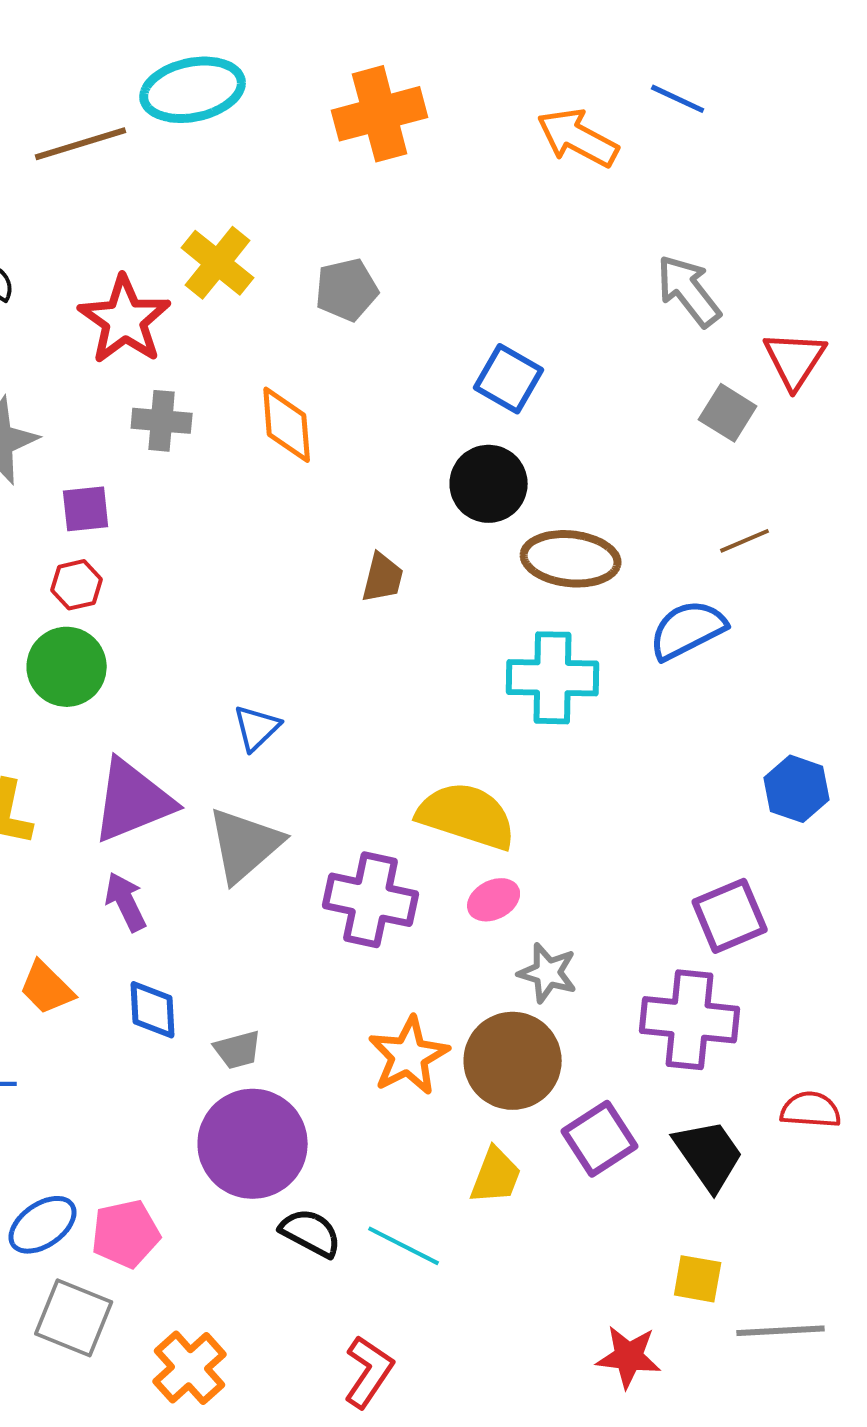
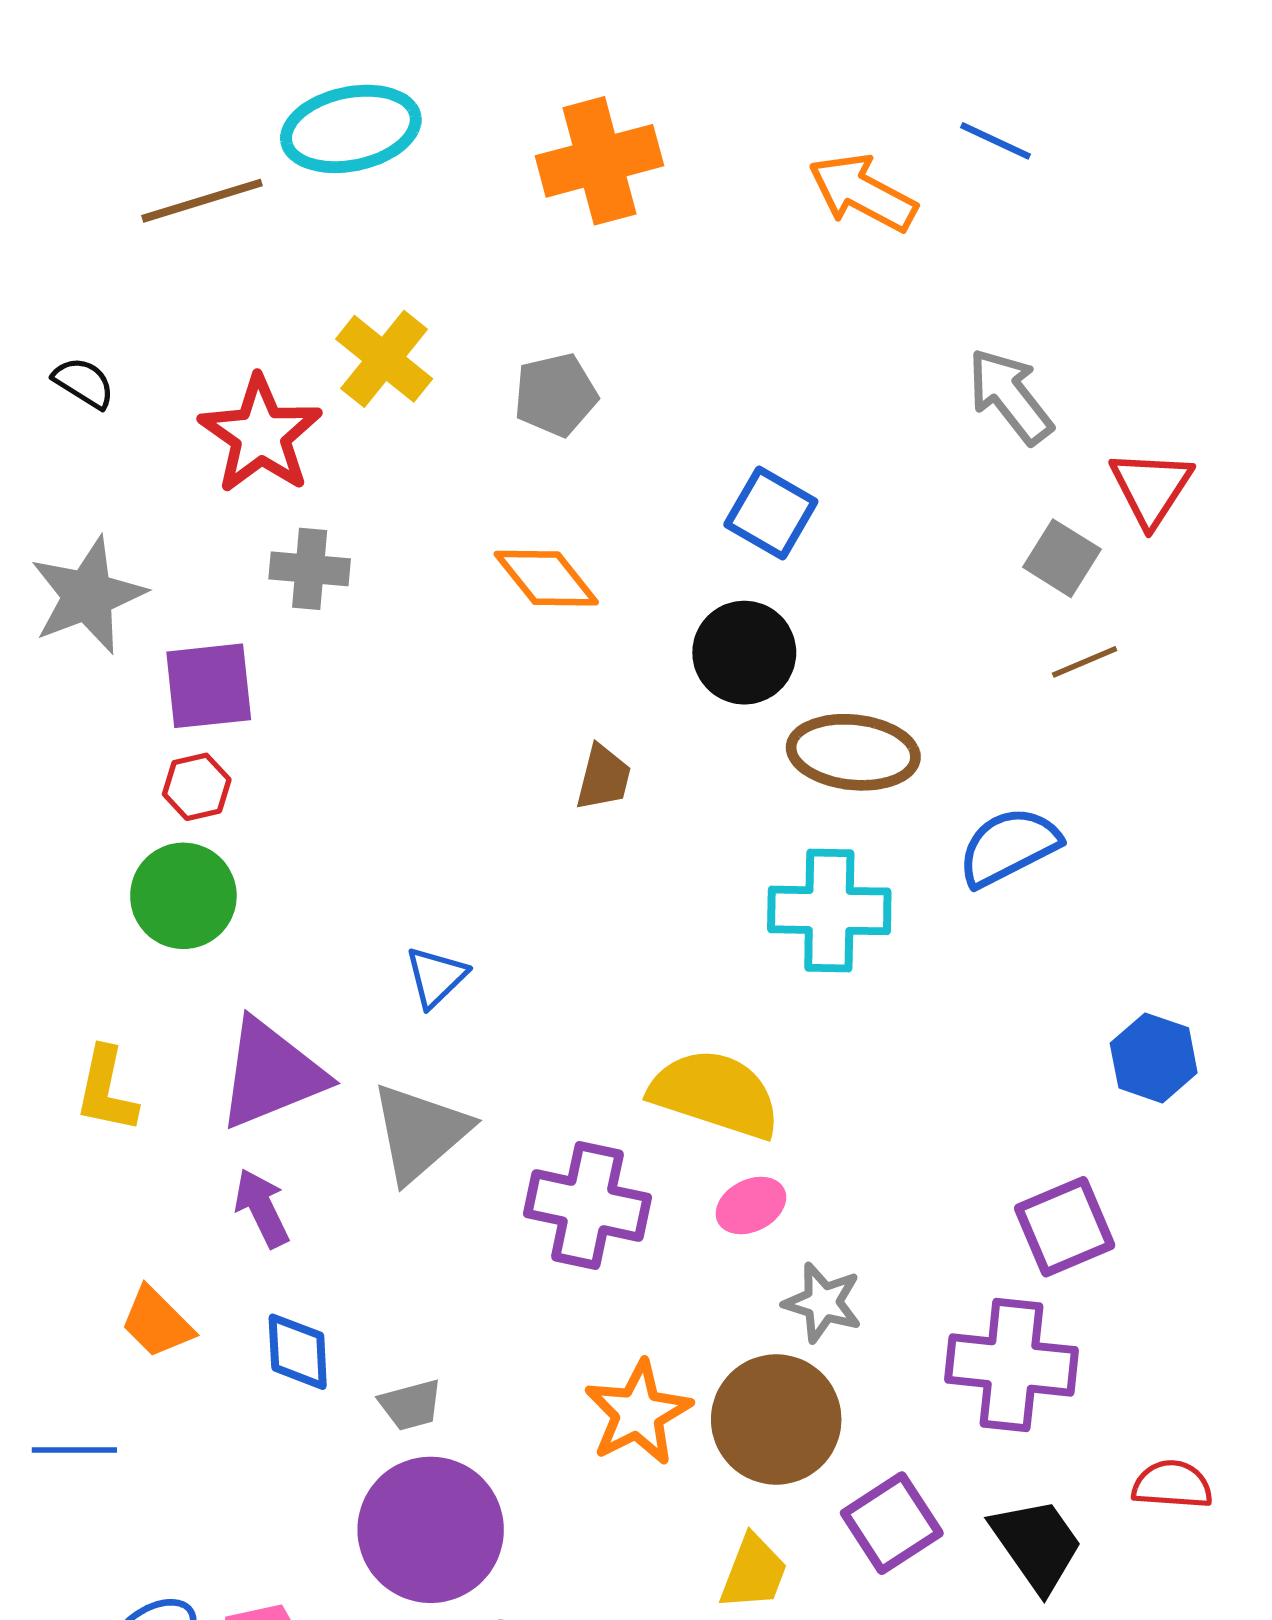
orange diamond: (287, 425) -> (546, 578), moved, turned -34
purple square: (86, 509) -> (209, 686), size x1.4
brown line: (745, 541) -> (1085, 662), moved

